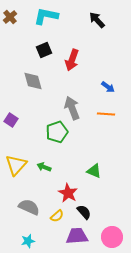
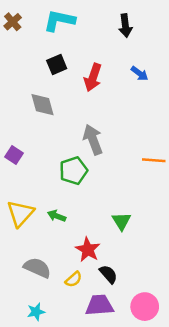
black arrow: (97, 20) -> (125, 26), turned -144
blue arrow: (108, 87) -> (140, 74), moved
orange line: (106, 114) -> (154, 160), moved
green triangle: (94, 171) -> (121, 221), turned 35

